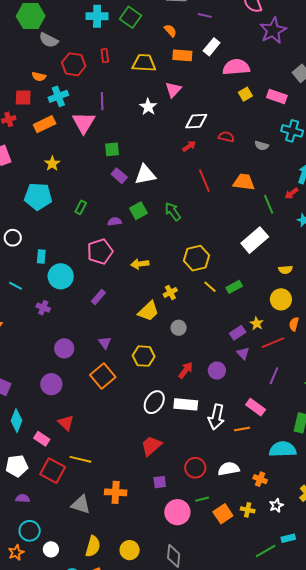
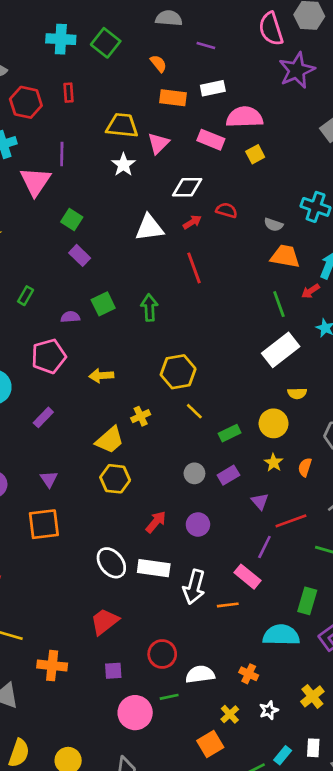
white rectangle: (212, 47) -> (213, 88), turned 36
yellow trapezoid: (144, 63) -> (122, 125), moved
pink rectangle: (277, 96) -> (211, 140), moved
red arrow: (189, 146) -> (192, 222), moved
green square: (112, 149) -> (72, 219), turned 35
white triangle: (145, 175) -> (149, 228), moved
orange trapezoid: (244, 182) -> (285, 256), moved
green arrow: (173, 212) -> (149, 307), turned 30
white rectangle: (255, 240) -> (281, 350), moved
green rectangle: (234, 287) -> (230, 433), moved
yellow circle: (281, 299) -> (274, 423), moved
yellow star: (257, 323) -> (273, 463), moved
gray circle: (179, 328) -> (194, 473), moved
red line: (273, 343) -> (291, 521), moved
purple triangle: (243, 353) -> (260, 501), moved
yellow hexagon: (144, 356) -> (115, 479), moved
orange square: (103, 376) -> (44, 524), turned 30
purple line: (274, 376) -> (264, 547), moved
white ellipse: (154, 402) -> (111, 563), turned -75
white semicircle: (229, 469) -> (200, 674), moved
orange cross: (116, 492) -> (52, 666), moved
yellow cross: (248, 510) -> (230, 714), turned 32
orange square: (223, 514) -> (210, 744), moved
cyan rectangle: (288, 538) -> (283, 755), turned -40

